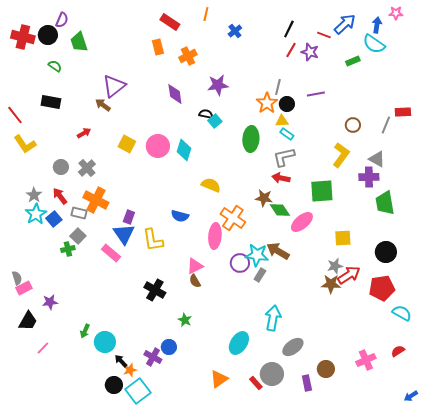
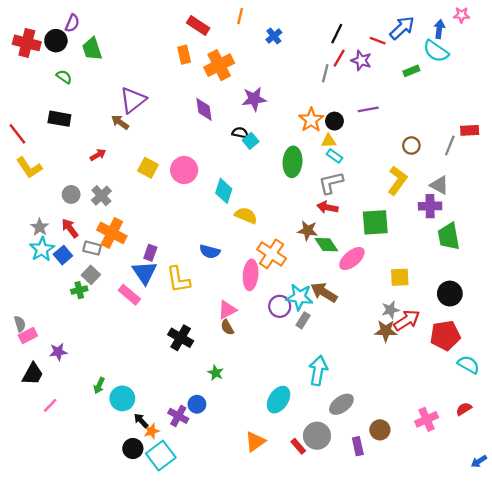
orange cross: (188, 56) -> (219, 65), size x1.4
gray line: (278, 87) -> (325, 73), moved
cyan diamond: (184, 150) -> (224, 191), moved

